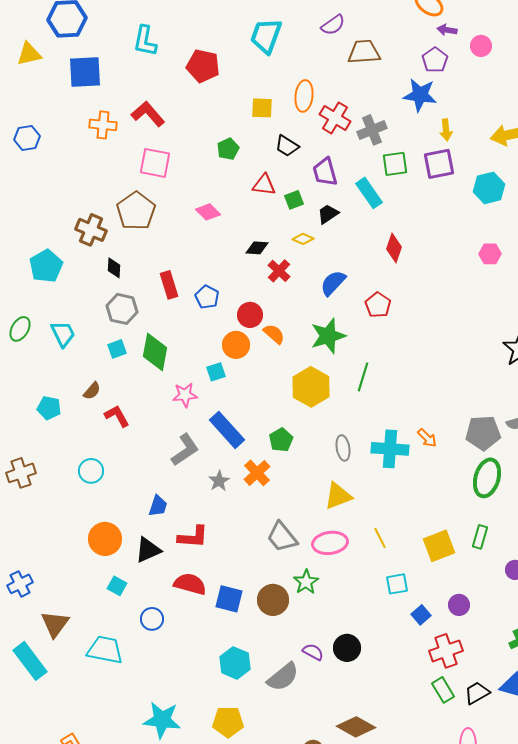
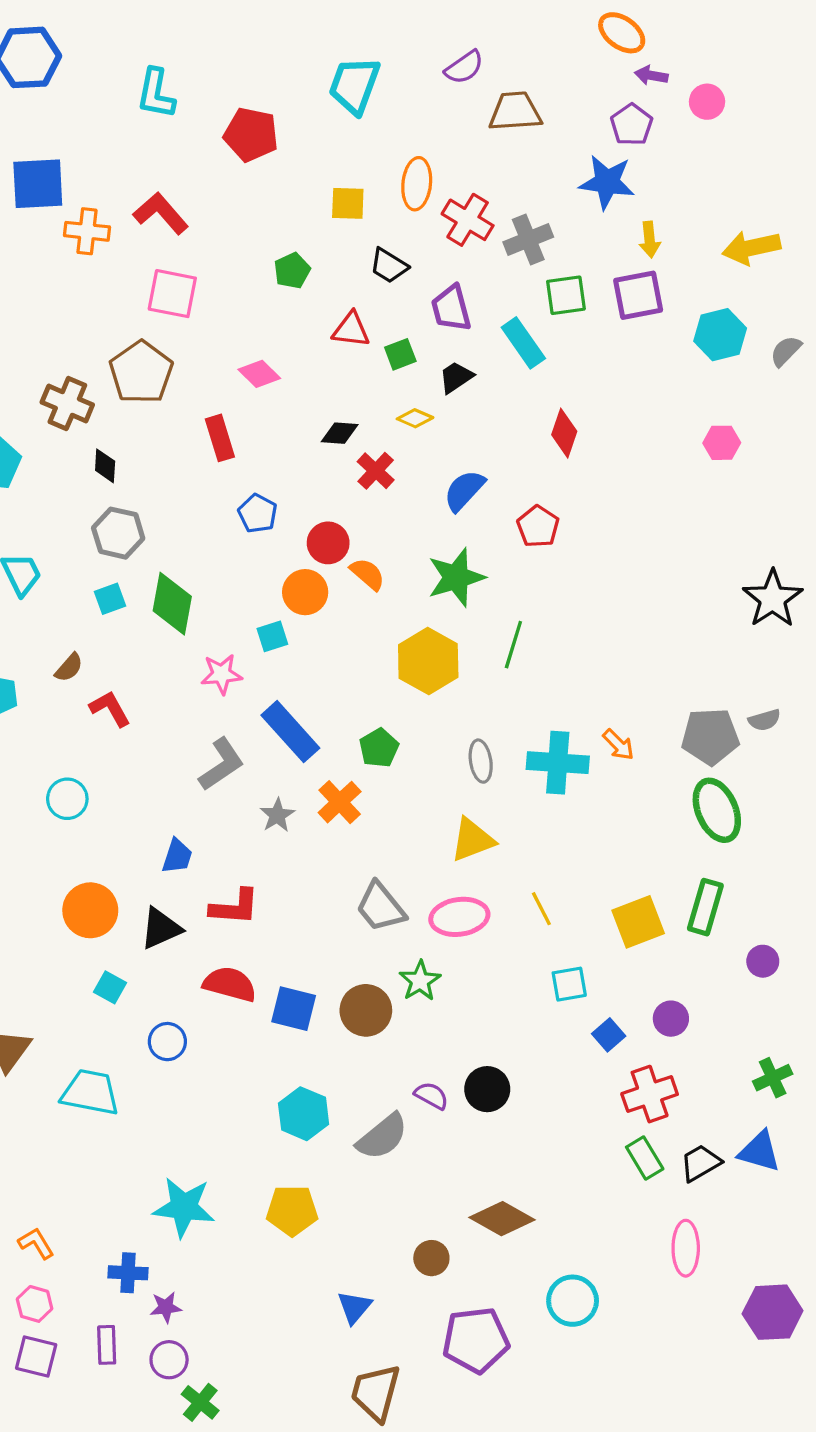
blue square: (85, 72) -> (38, 184), moved
red rectangle: (169, 285) -> (220, 438), moved
green ellipse: (487, 478) -> (717, 810), turned -39
green rectangle: (480, 537) -> (705, 907), size x1.4

